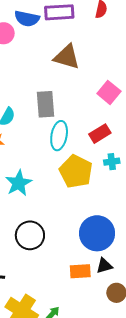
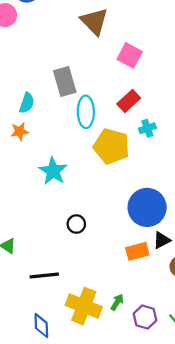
brown triangle: (67, 57) -> (94, 21), moved, turned 40
black circle: (30, 235) -> (76, 224), size x0.6

